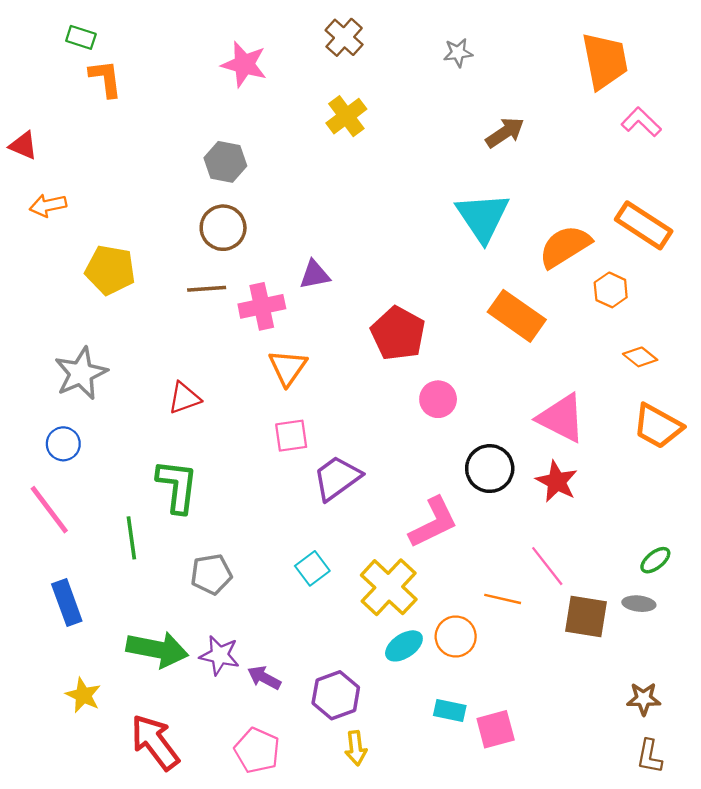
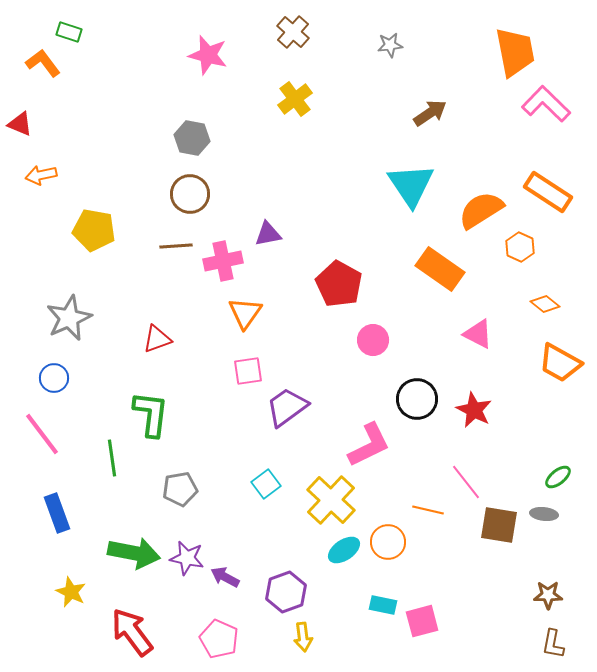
orange L-shape: (106, 78) -> (43, 63), moved, turned -30
pink L-shape: (641, 122) -> (546, 104), size x1.4
pink triangle: (561, 418) -> (478, 334), moved, size x0.7

